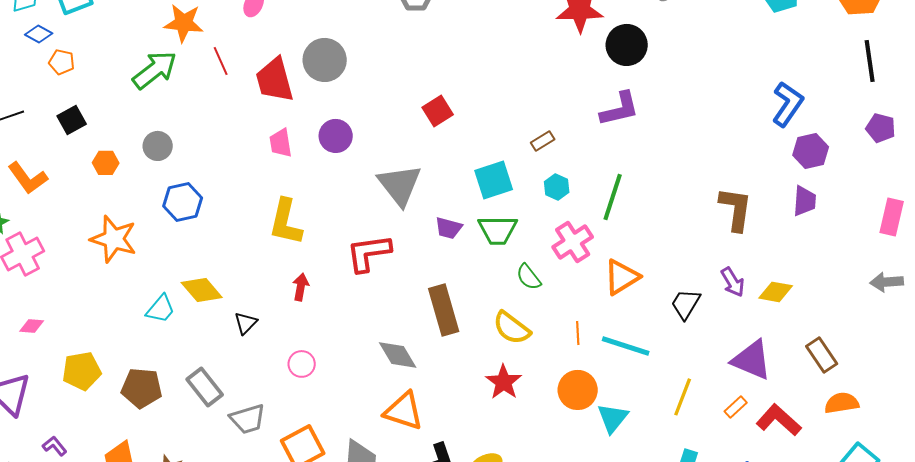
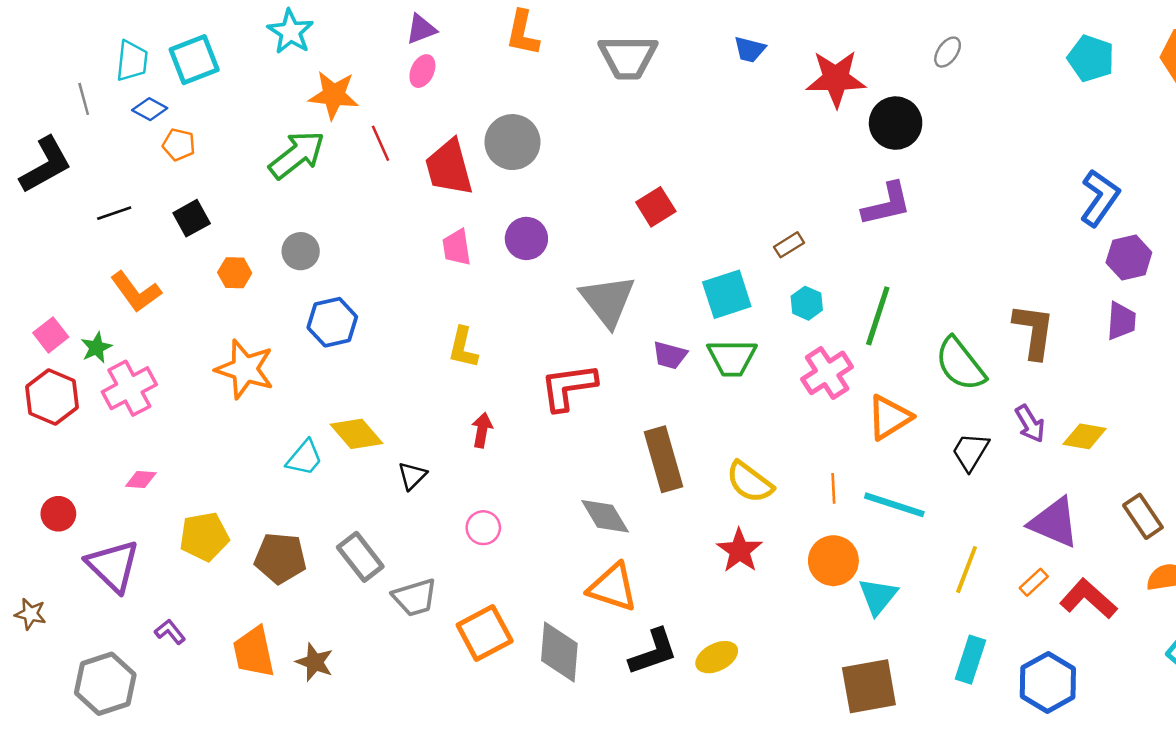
yellow L-shape: (286, 222) -> (463, 348), size x0.7
green semicircle: (529, 277) -> (960, 364), moved, size x1.6

